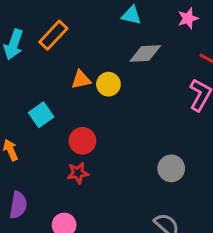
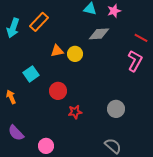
pink star: (188, 18) -> (114, 11), moved
red star: (78, 173) -> (75, 112), moved
purple semicircle: (18, 205) -> (16, 133), turned 126

